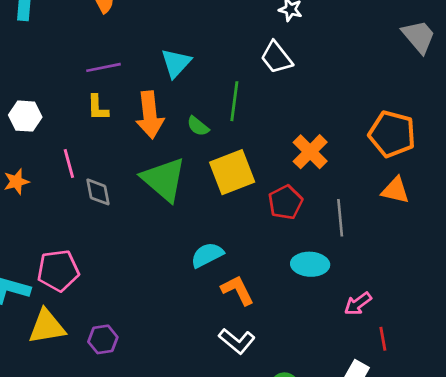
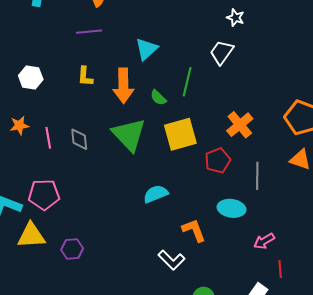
white trapezoid: (276, 58) -> (222, 52), turned 68
purple line: (104, 67) -> (89, 32), moved
pink line: (69, 163) -> (48, 138), moved
orange L-shape: (237, 290) -> (194, 230), moved

